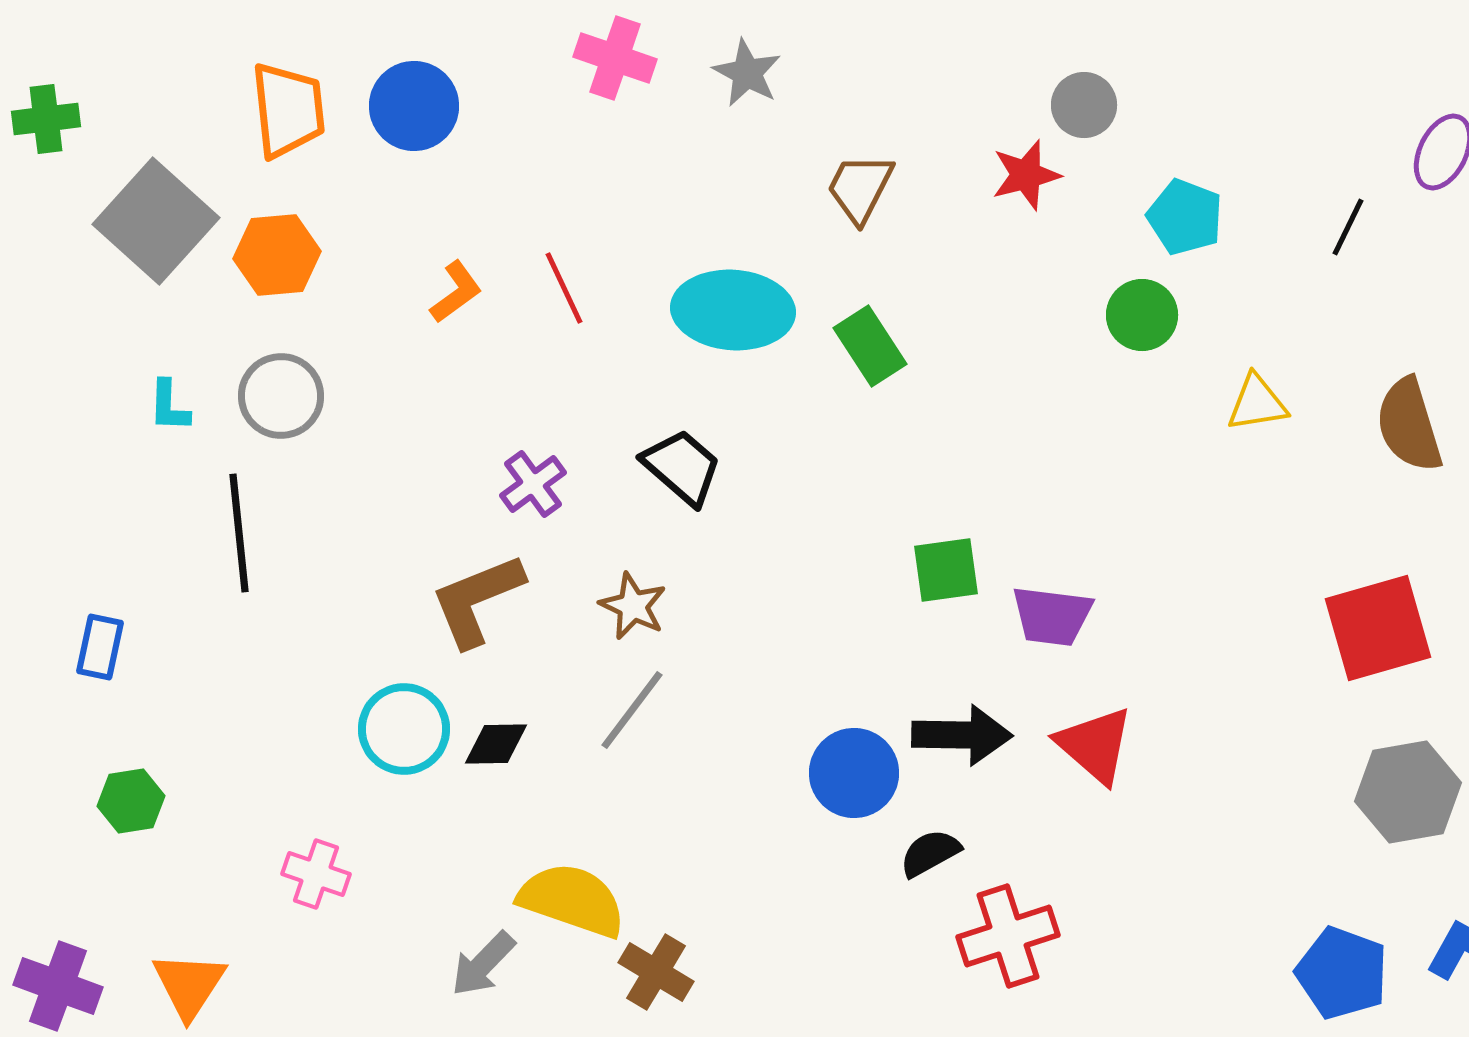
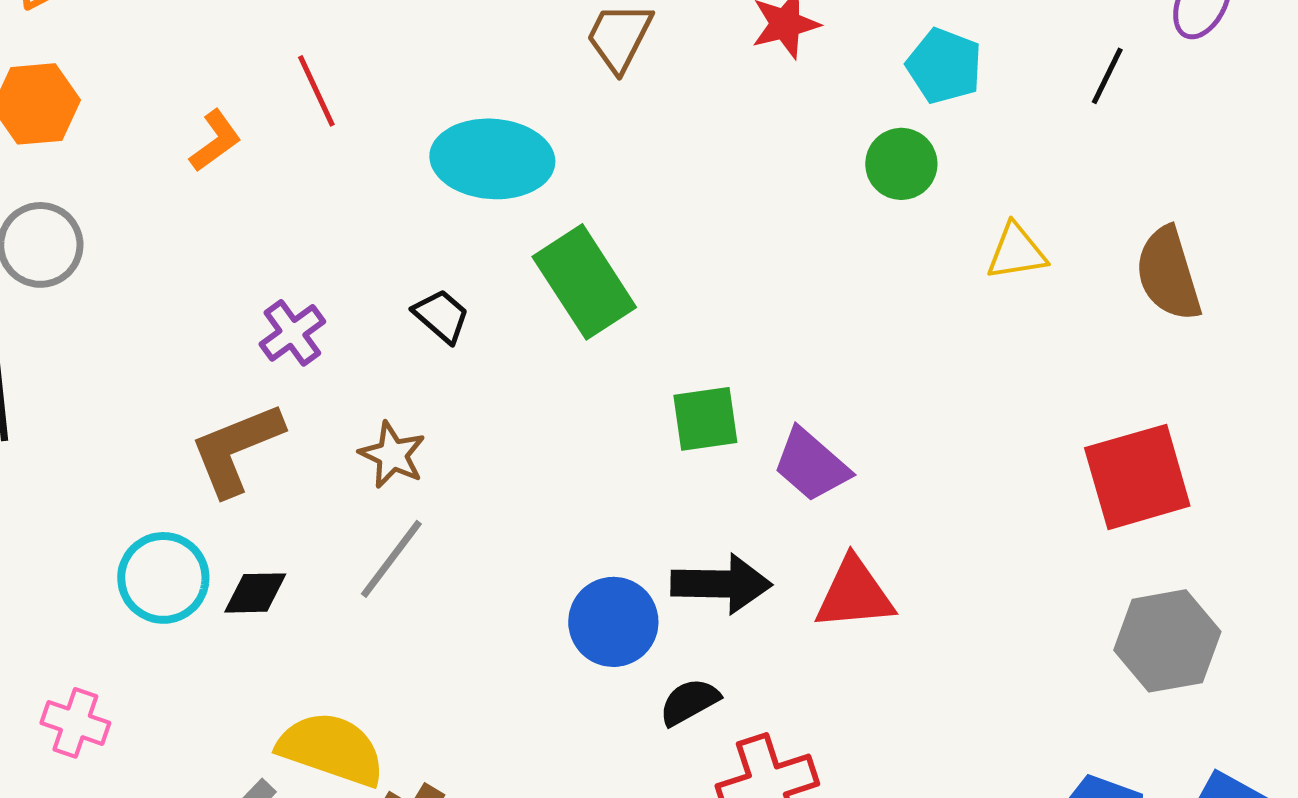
red line: (564, 288) -> (316, 91), moved
green rectangle: (870, 346) -> (584, 282), moved, size x1.4
black trapezoid: (682, 467) -> (441, 316), size x0.7
purple trapezoid: (1052, 616) -> (811, 465), turned 34
red triangle: (1095, 745) -> (854, 594), turned -46

